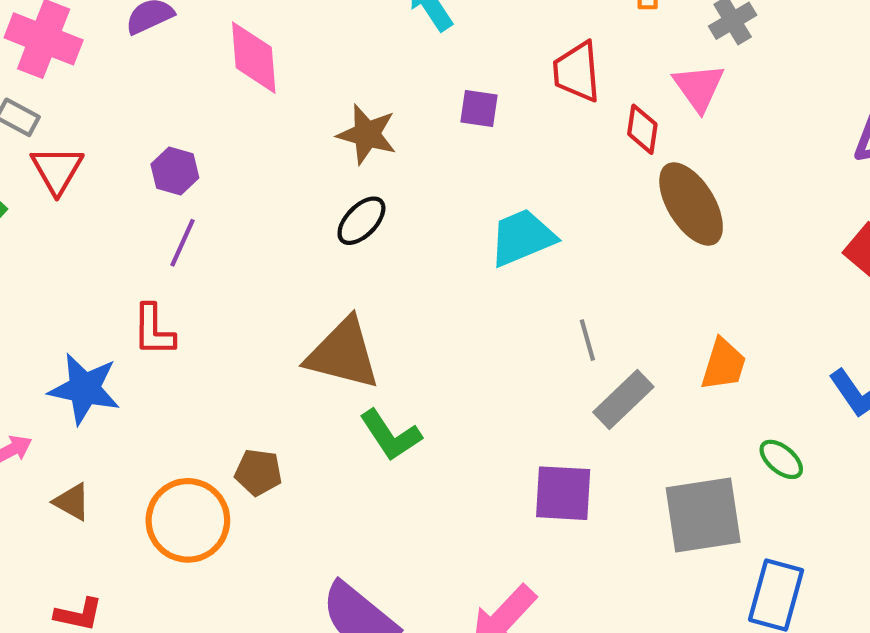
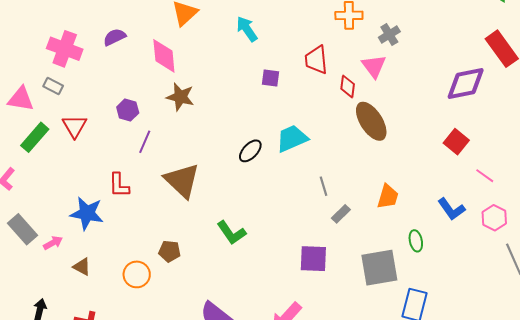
brown star: (367, 134) -> (180, 97), moved
red triangle: (57, 170) -> (75, 126), moved
black ellipse: (361, 221) -> (250, 151), moved
purple line: (182, 243) -> (145, 142), moved
brown triangle: (343, 354) -> (182, 181), moved, turned 30
gray rectangle: (623, 399) -> (341, 214), size x0.7
green ellipse: (781, 459) -> (416, 241), turned 40
orange circle: (188, 520) -> (137, 274), size x0.7

